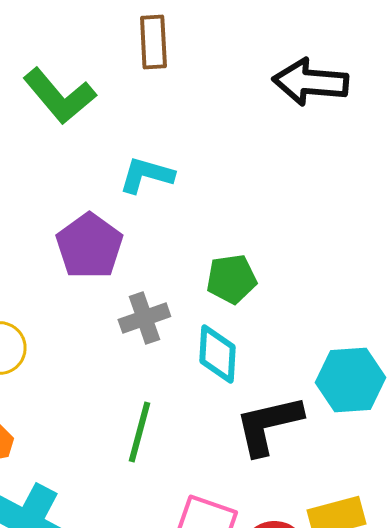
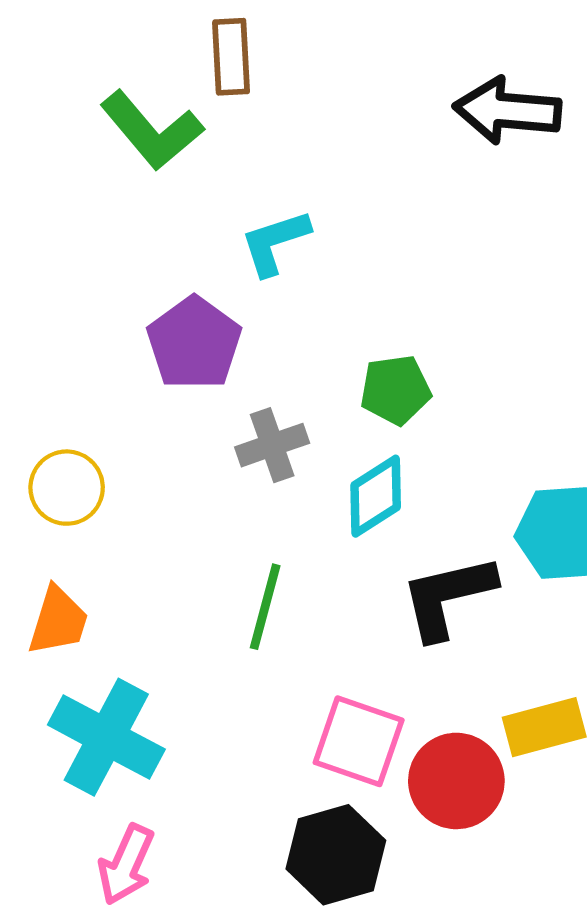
brown rectangle: (153, 42) -> (231, 57), moved
cyan L-shape: (146, 175) -> (275, 242), turned -34
cyan diamond: (217, 354) -> (376, 496), turned 54

